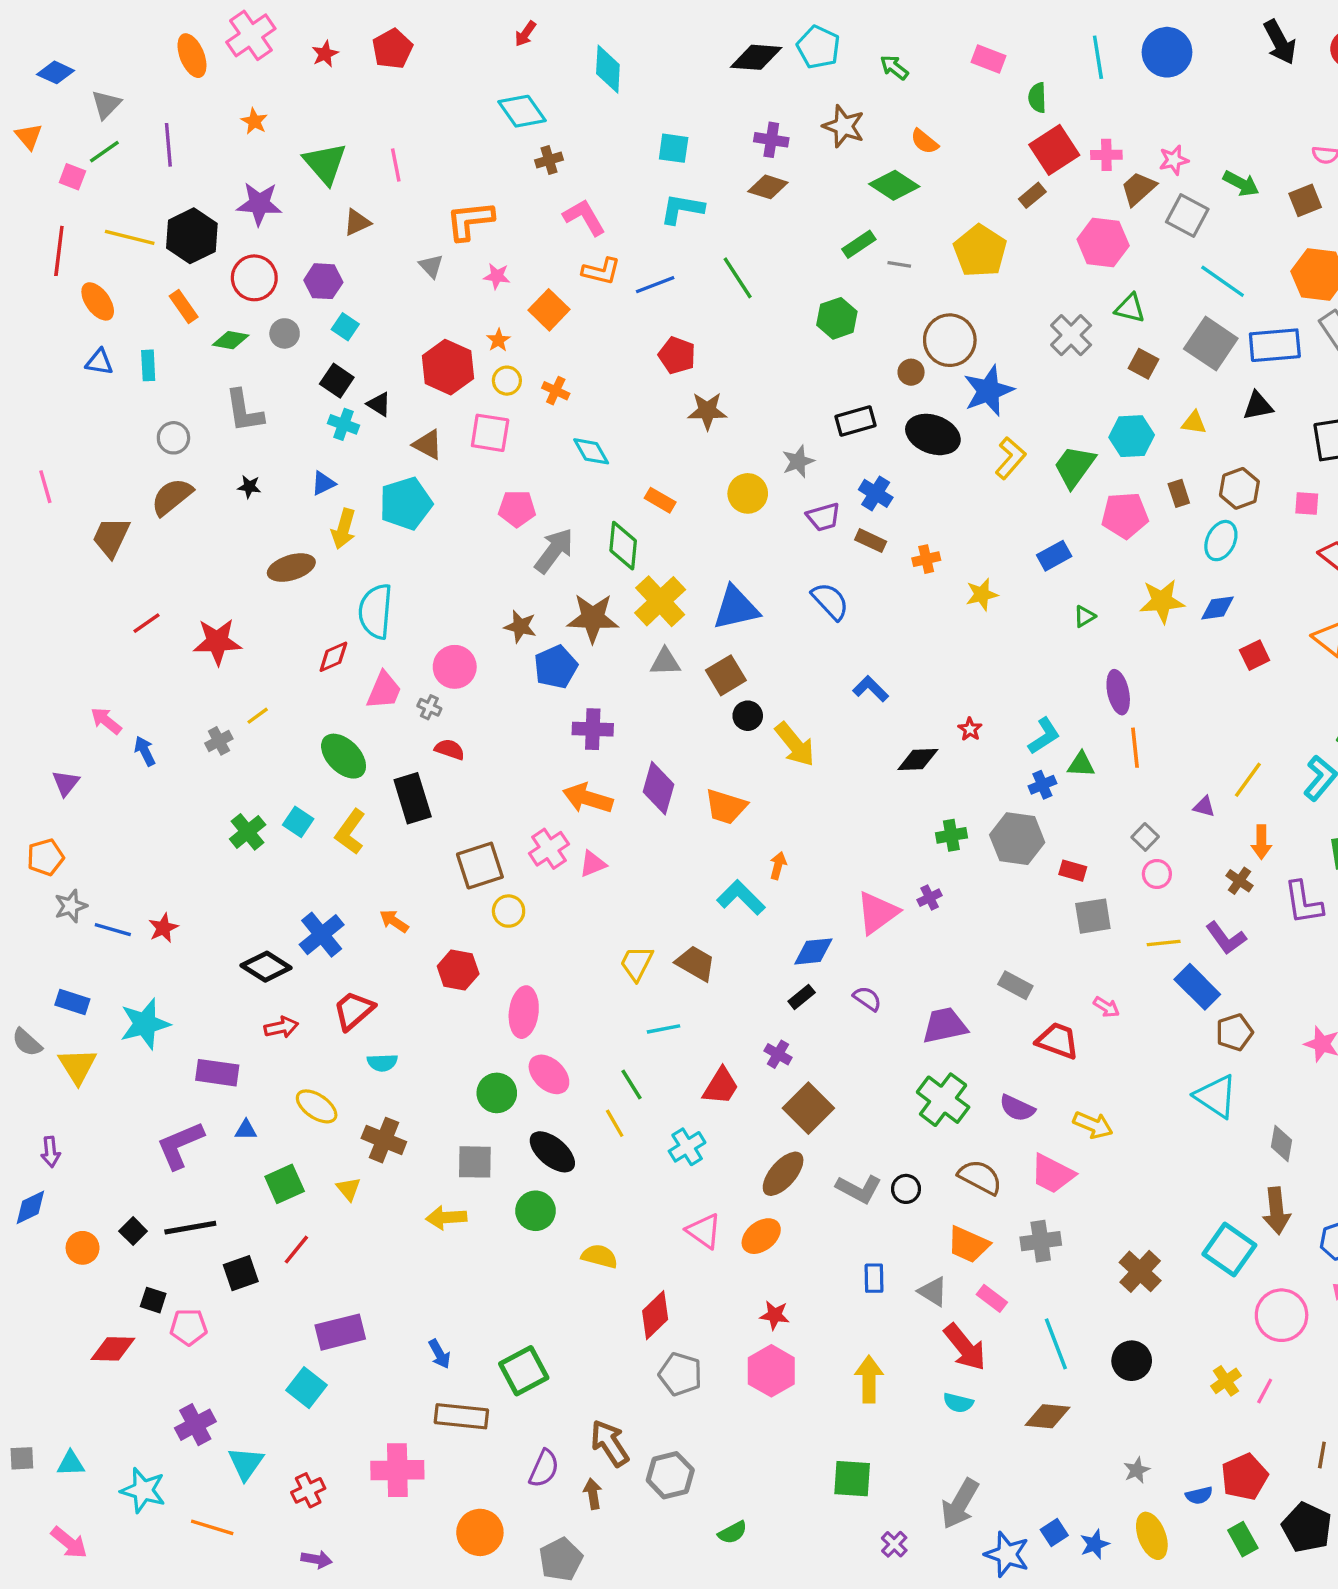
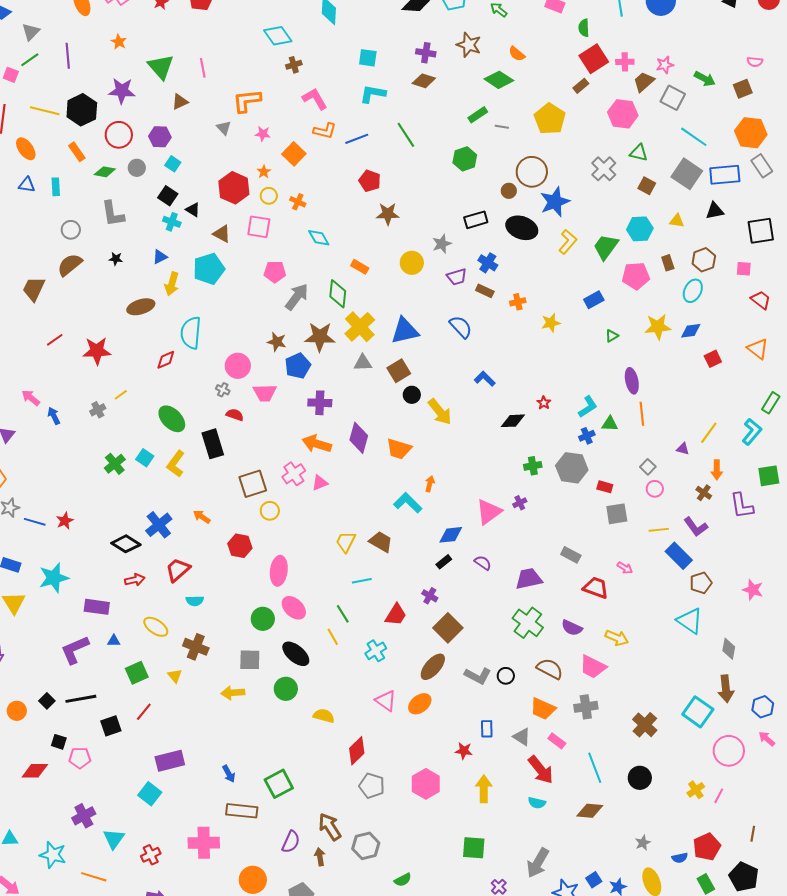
pink trapezoid: (384, 690) -> (265, 393), moved, turned 65
red star: (775, 1315) -> (464, 751), moved

